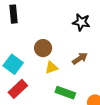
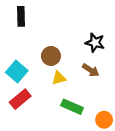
black star: (81, 22) -> (95, 43), moved
brown arrow: (80, 58) -> (91, 70), turned 63

